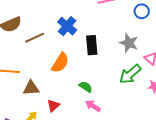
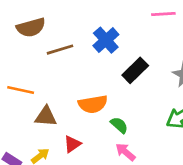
black rectangle: (92, 45) -> (135, 70), turned 42
orange semicircle: (60, 63) -> (93, 104), moved, turned 40

